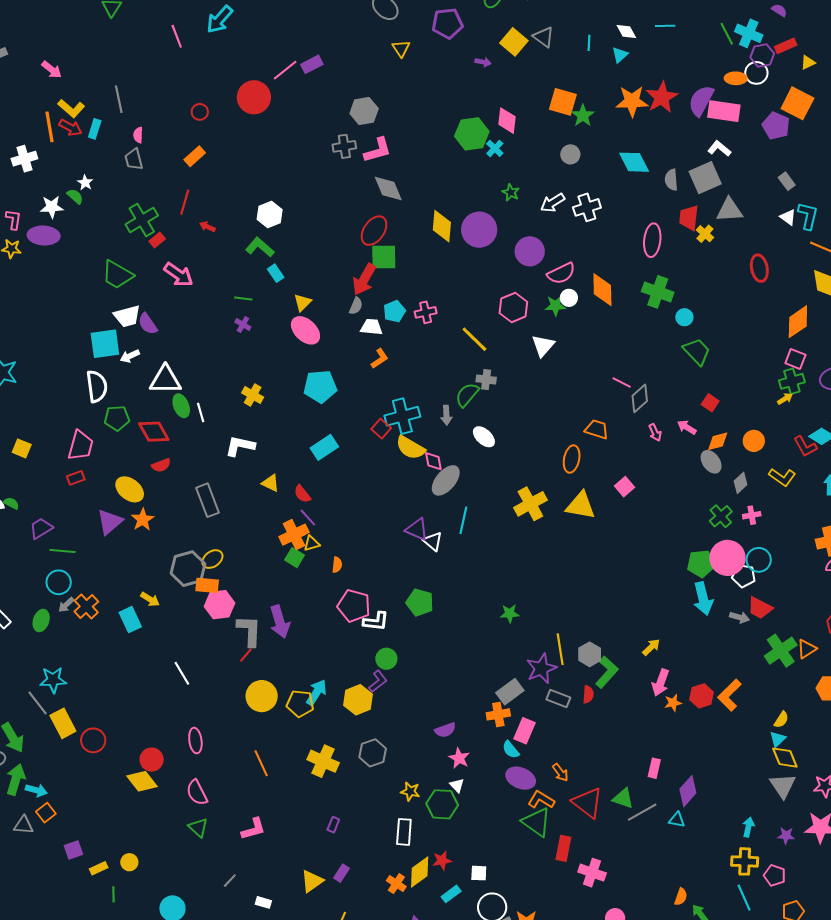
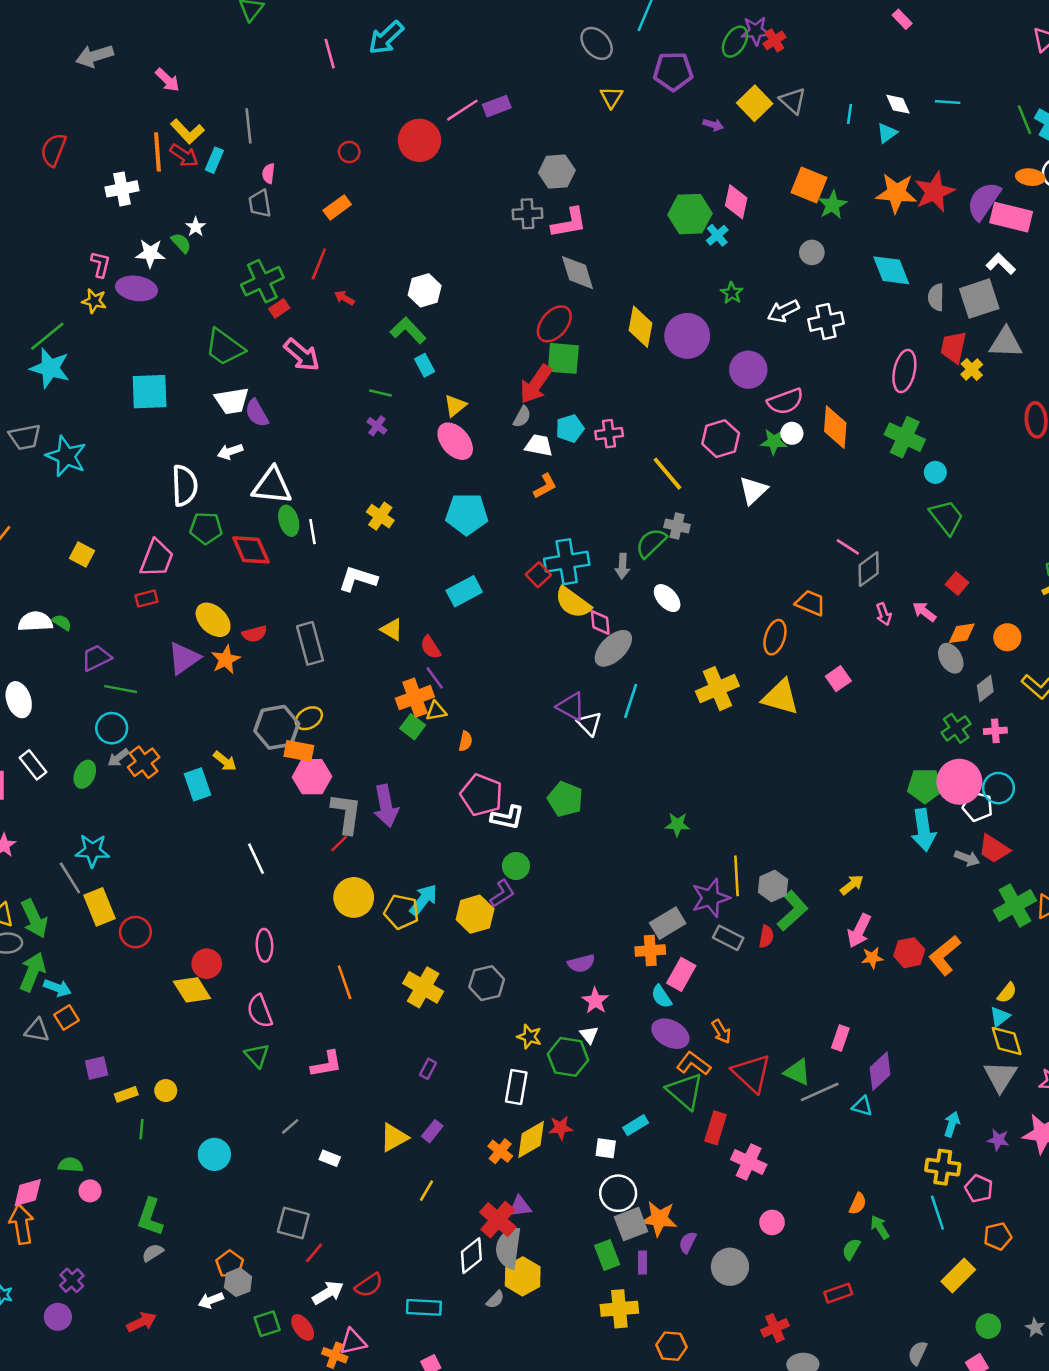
cyan square: (105, 344) -> (150, 392), moved
red semicircle: (161, 465) -> (254, 634), moved
cyan rectangle: (451, 894) -> (636, 1125), moved

